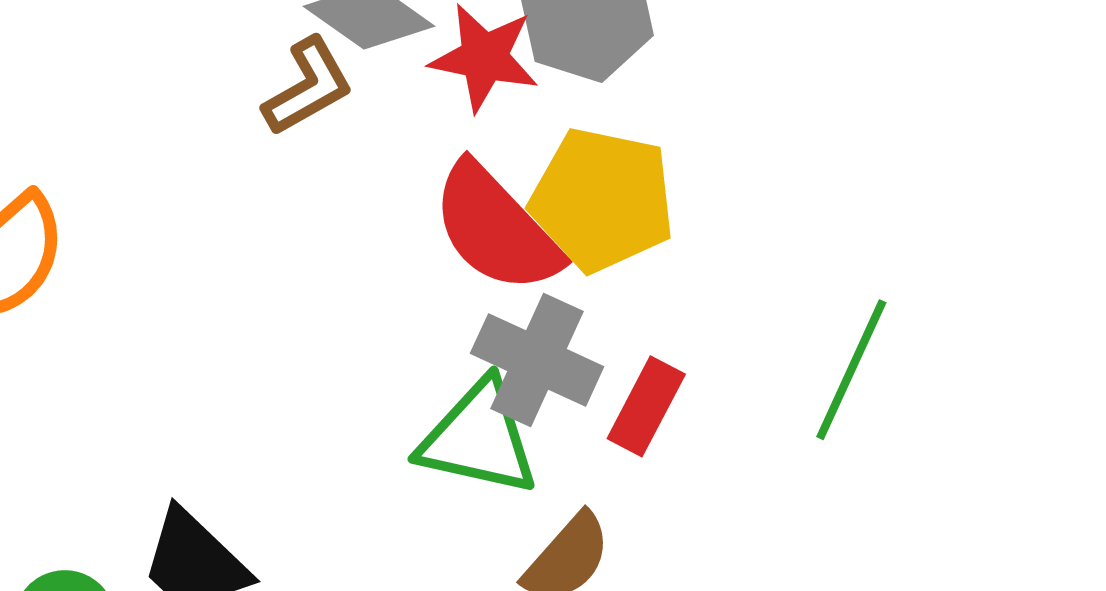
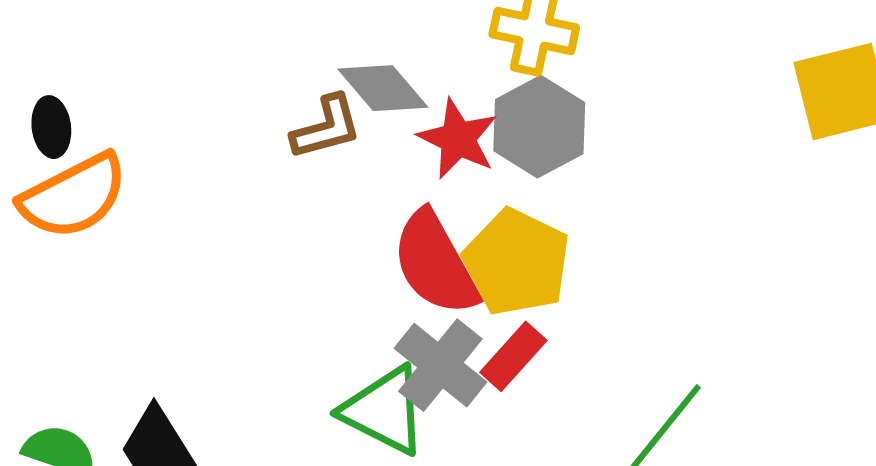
red rectangle: (646, 406) -> (513, 356), moved

